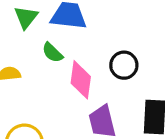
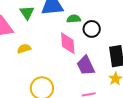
green semicircle: (52, 53) -> (74, 19), moved, turned 144

